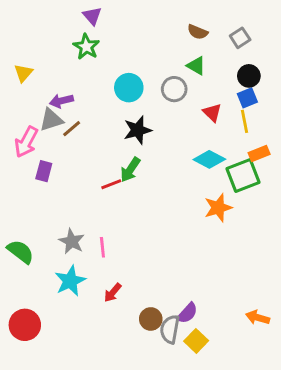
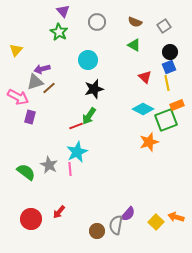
gray circle: (174, 89) -> (97, 22), moved
pink arrow: (26, 142) -> (18, 97), turned -90
green semicircle: (20, 252) -> (26, 172), moved
cyan star: (70, 281) -> (77, 152), moved
red arrow: (113, 293) -> (59, 212), moved
brown circle: (151, 319) -> (97, 231), moved
red circle: (25, 325) -> (31, 219), moved
yellow square: (196, 341) -> (156, 222), moved

